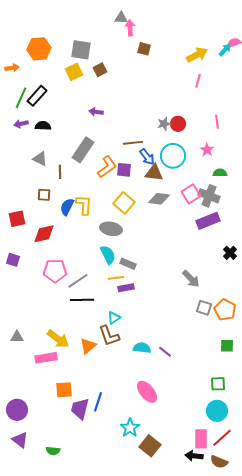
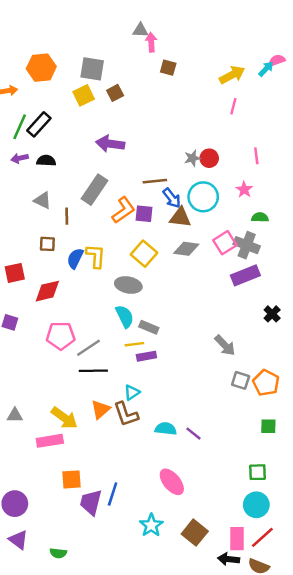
purple arrow: (96, 112) -> (110, 144), size x1.6
orange triangle: (88, 346) -> (101, 409), moved
brown square: (150, 446) -> (195, 533), moved

